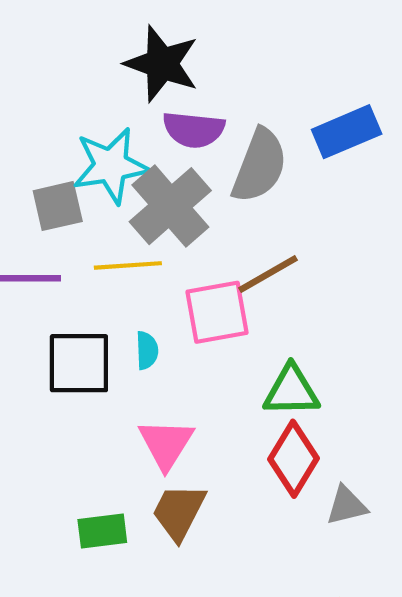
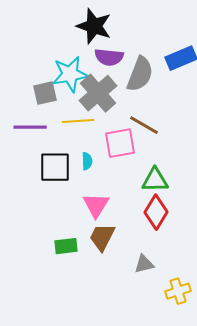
brown line: (268, 274) -> (144, 125), turned 60
gray triangle: (347, 505) -> (144, 264), moved

